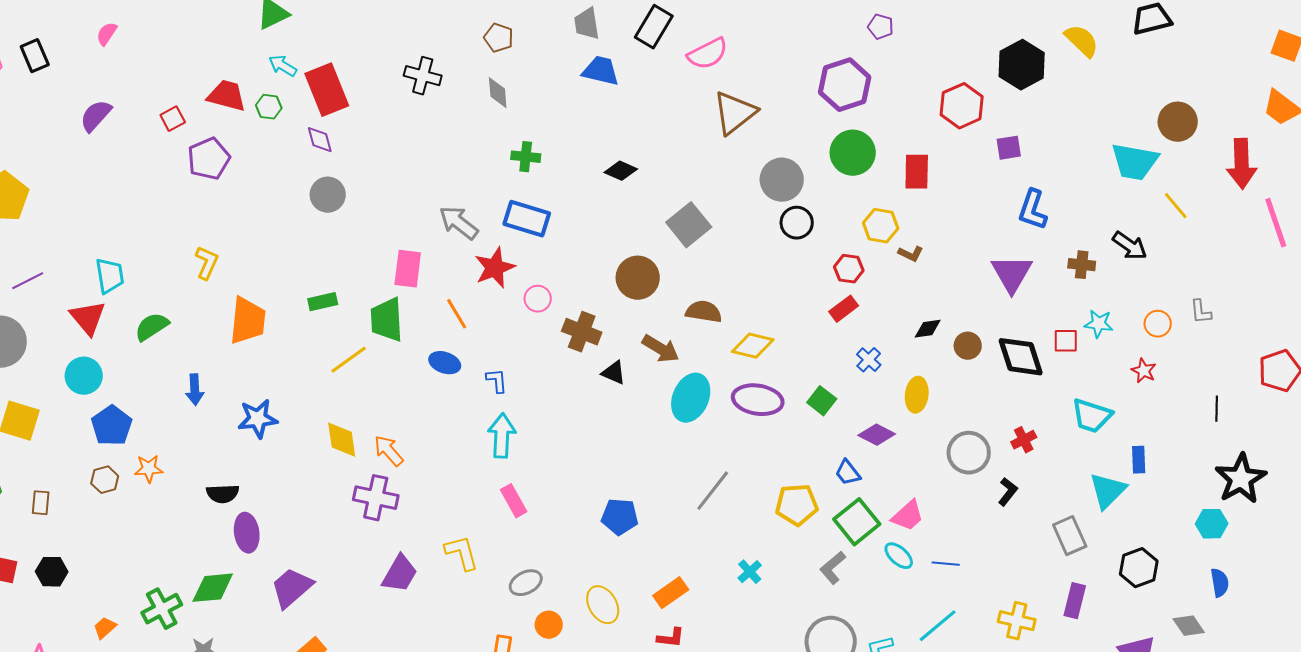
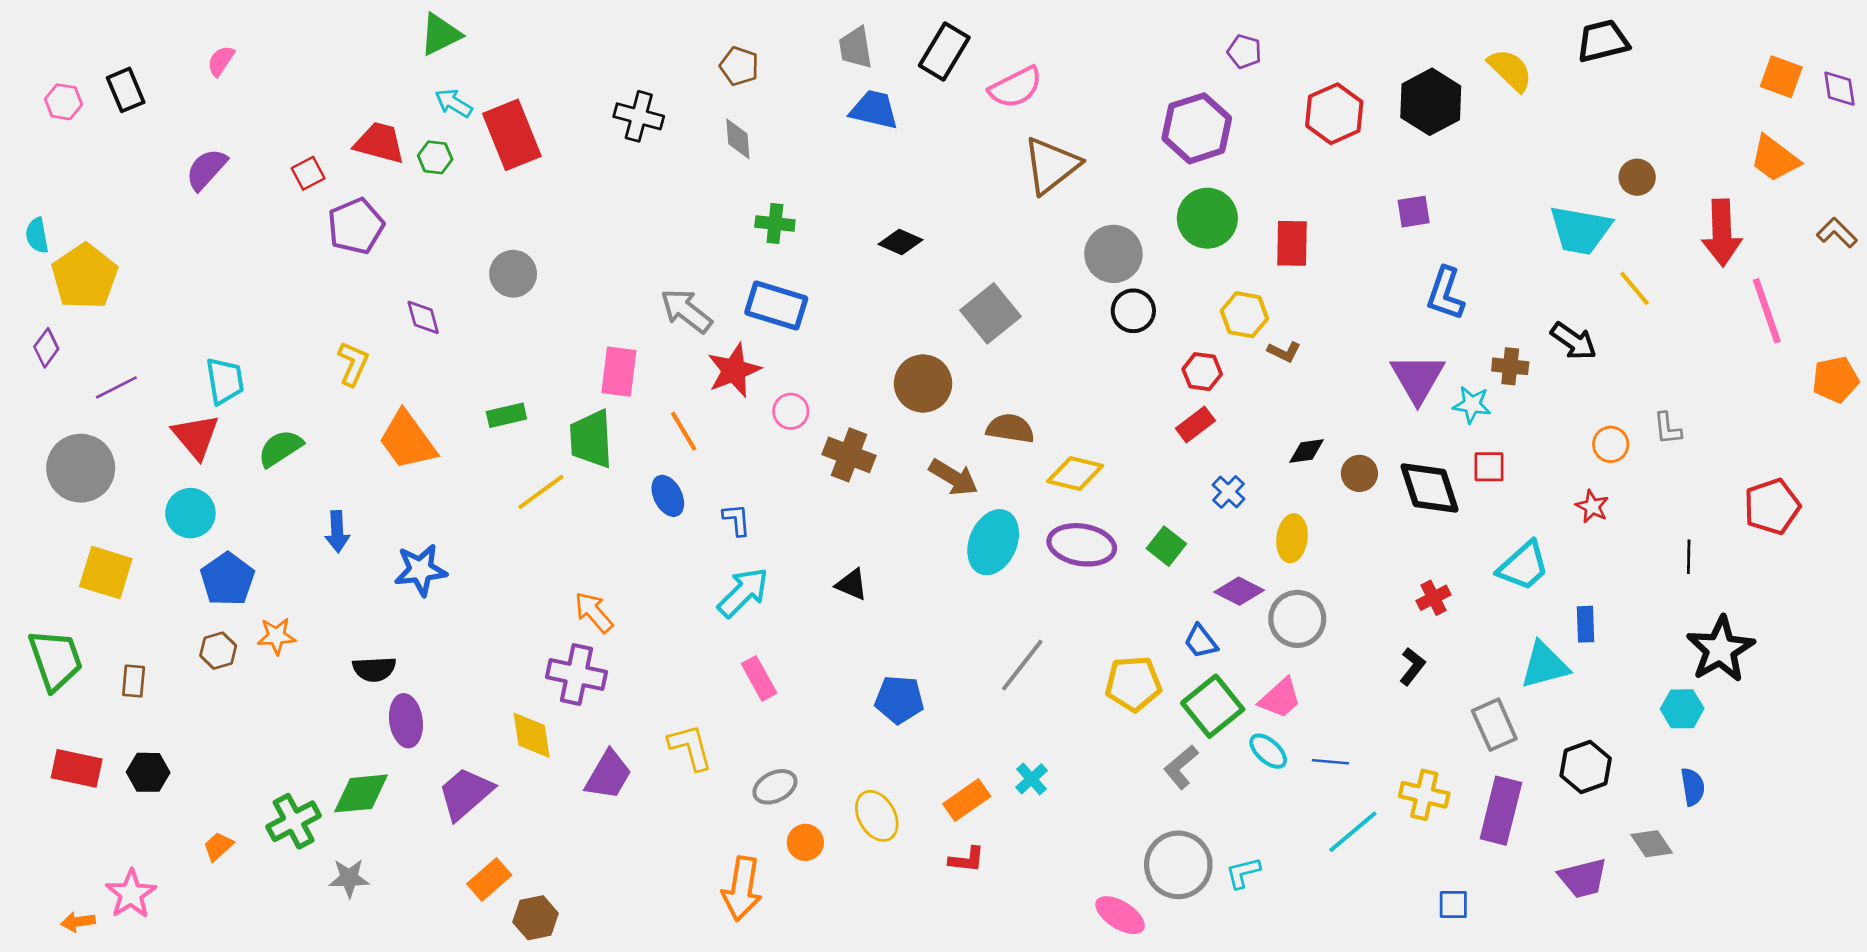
red hexagon: (962, 106) -> (1334, 114), moved
brown circle: (1178, 122) -> (1637, 177), size x0.7
purple diamond: (320, 140) -> (423, 317), moved
orange trapezoid: (248, 321) -> (407, 440), turned 138
cyan star: (1099, 324) -> (1472, 405), moved
blue ellipse: (445, 363) -> (668, 496), turned 44
black triangle: (614, 373) -> (852, 585), moved
cyan trapezoid: (1092, 416) -> (1523, 566), turned -60
cyan arrow: (502, 436) -> (743, 592), turned 42
yellow diamond: (342, 440) -> (532, 735), moved
gray circle: (969, 453) -> (1297, 619), moved
cyan triangle: (1108, 491) -> (1545, 665), turned 30
cyan cross: (750, 572) -> (1031, 779), moved
purple rectangle: (1075, 601) -> (1501, 811), size x1.4
yellow cross: (1017, 621) -> (1424, 795), moved
cyan line: (938, 626) -> (1353, 832), moved

